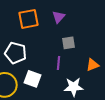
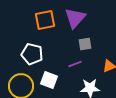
purple triangle: (59, 17) -> (75, 18), size x1.6
purple line: (59, 63) -> (75, 64), turned 64

